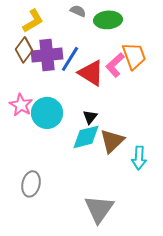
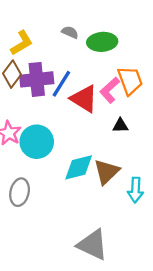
black triangle: (90, 117) -> (120, 126), moved, turned 49
gray ellipse: (31, 184) -> (20, 192), moved
gray triangle: (99, 209) -> (93, 245), turned -40

